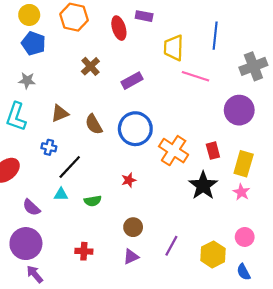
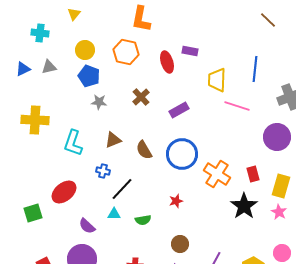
gray star: (27, 81) -> (99, 102), moved

